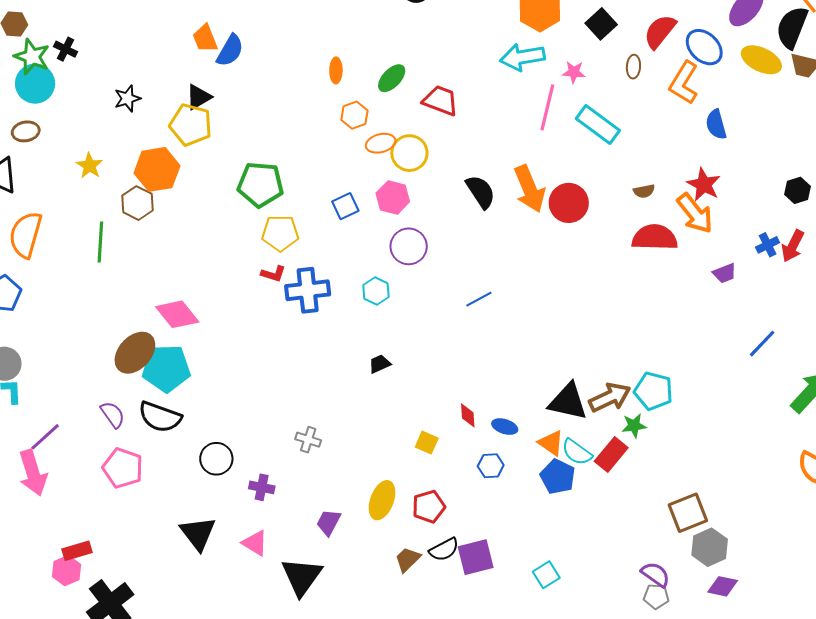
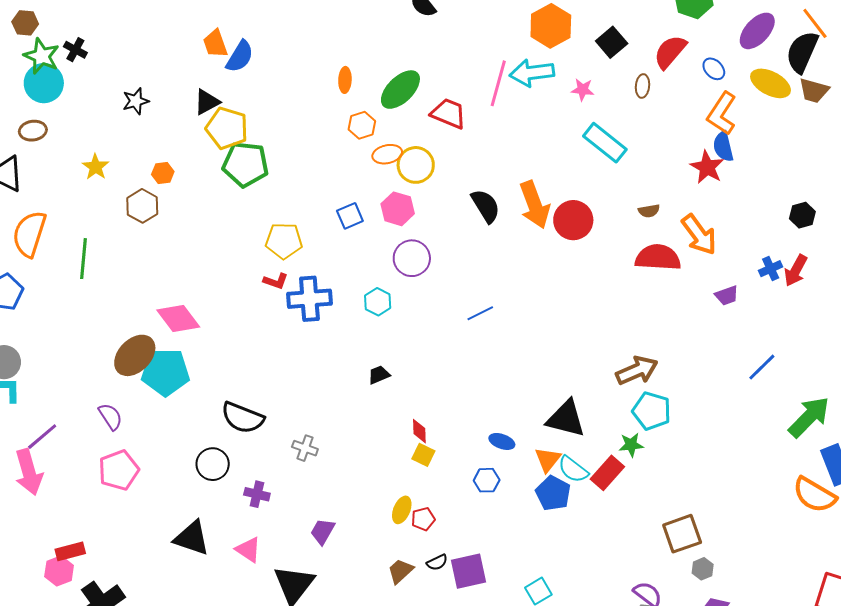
blue ellipse: (704, 47) -> (714, 69), size x0.6
green ellipse: (392, 78) -> (400, 90), size x1.4
orange L-shape: (684, 83) -> (722, 114), moved
pink line: (547, 107) -> (498, 83), moved
yellow pentagon: (191, 125) -> (227, 128), moved
orange hexagon: (157, 169) -> (163, 173), size x0.5
green pentagon: (260, 185) -> (246, 164), moved
red star: (704, 185) -> (707, 167), moved
green line: (100, 242) -> (83, 259), moved
brown arrow: (610, 397) -> (637, 371), moved
red diamond: (468, 415) -> (419, 431), moved
black semicircle: (160, 417) -> (243, 418), moved
orange triangle: (551, 443) -> (548, 459), turned 32
pink pentagon: (123, 468) -> (119, 470), turned 30
yellow ellipse: (382, 500) -> (402, 510), moved, size x0.7
red pentagon: (429, 507) -> (423, 519), size x0.7
black triangle: (198, 533) -> (192, 538), turned -36
gray hexagon: (710, 547) -> (703, 569), size x0.6
black semicircle: (444, 550) -> (437, 562), size x0.7

